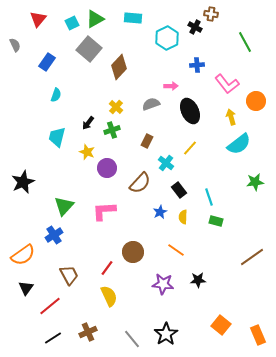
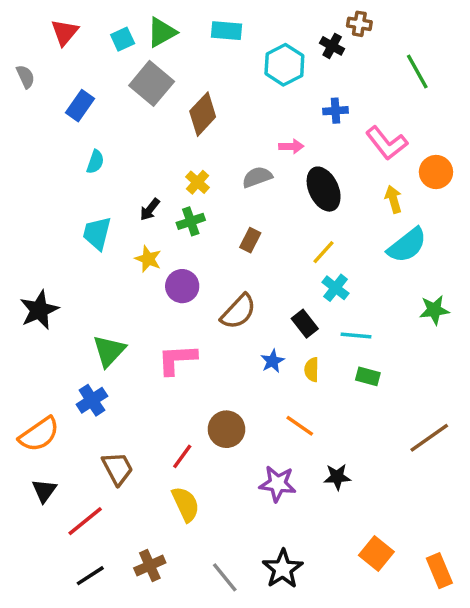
cyan cross: (166, 163) -> (335, 288), moved
cyan line: (209, 197) -> (356, 336), turned -66

